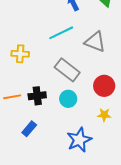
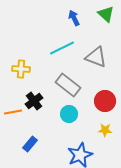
black cross: (37, 96) -> (34, 101), moved, turned -30

